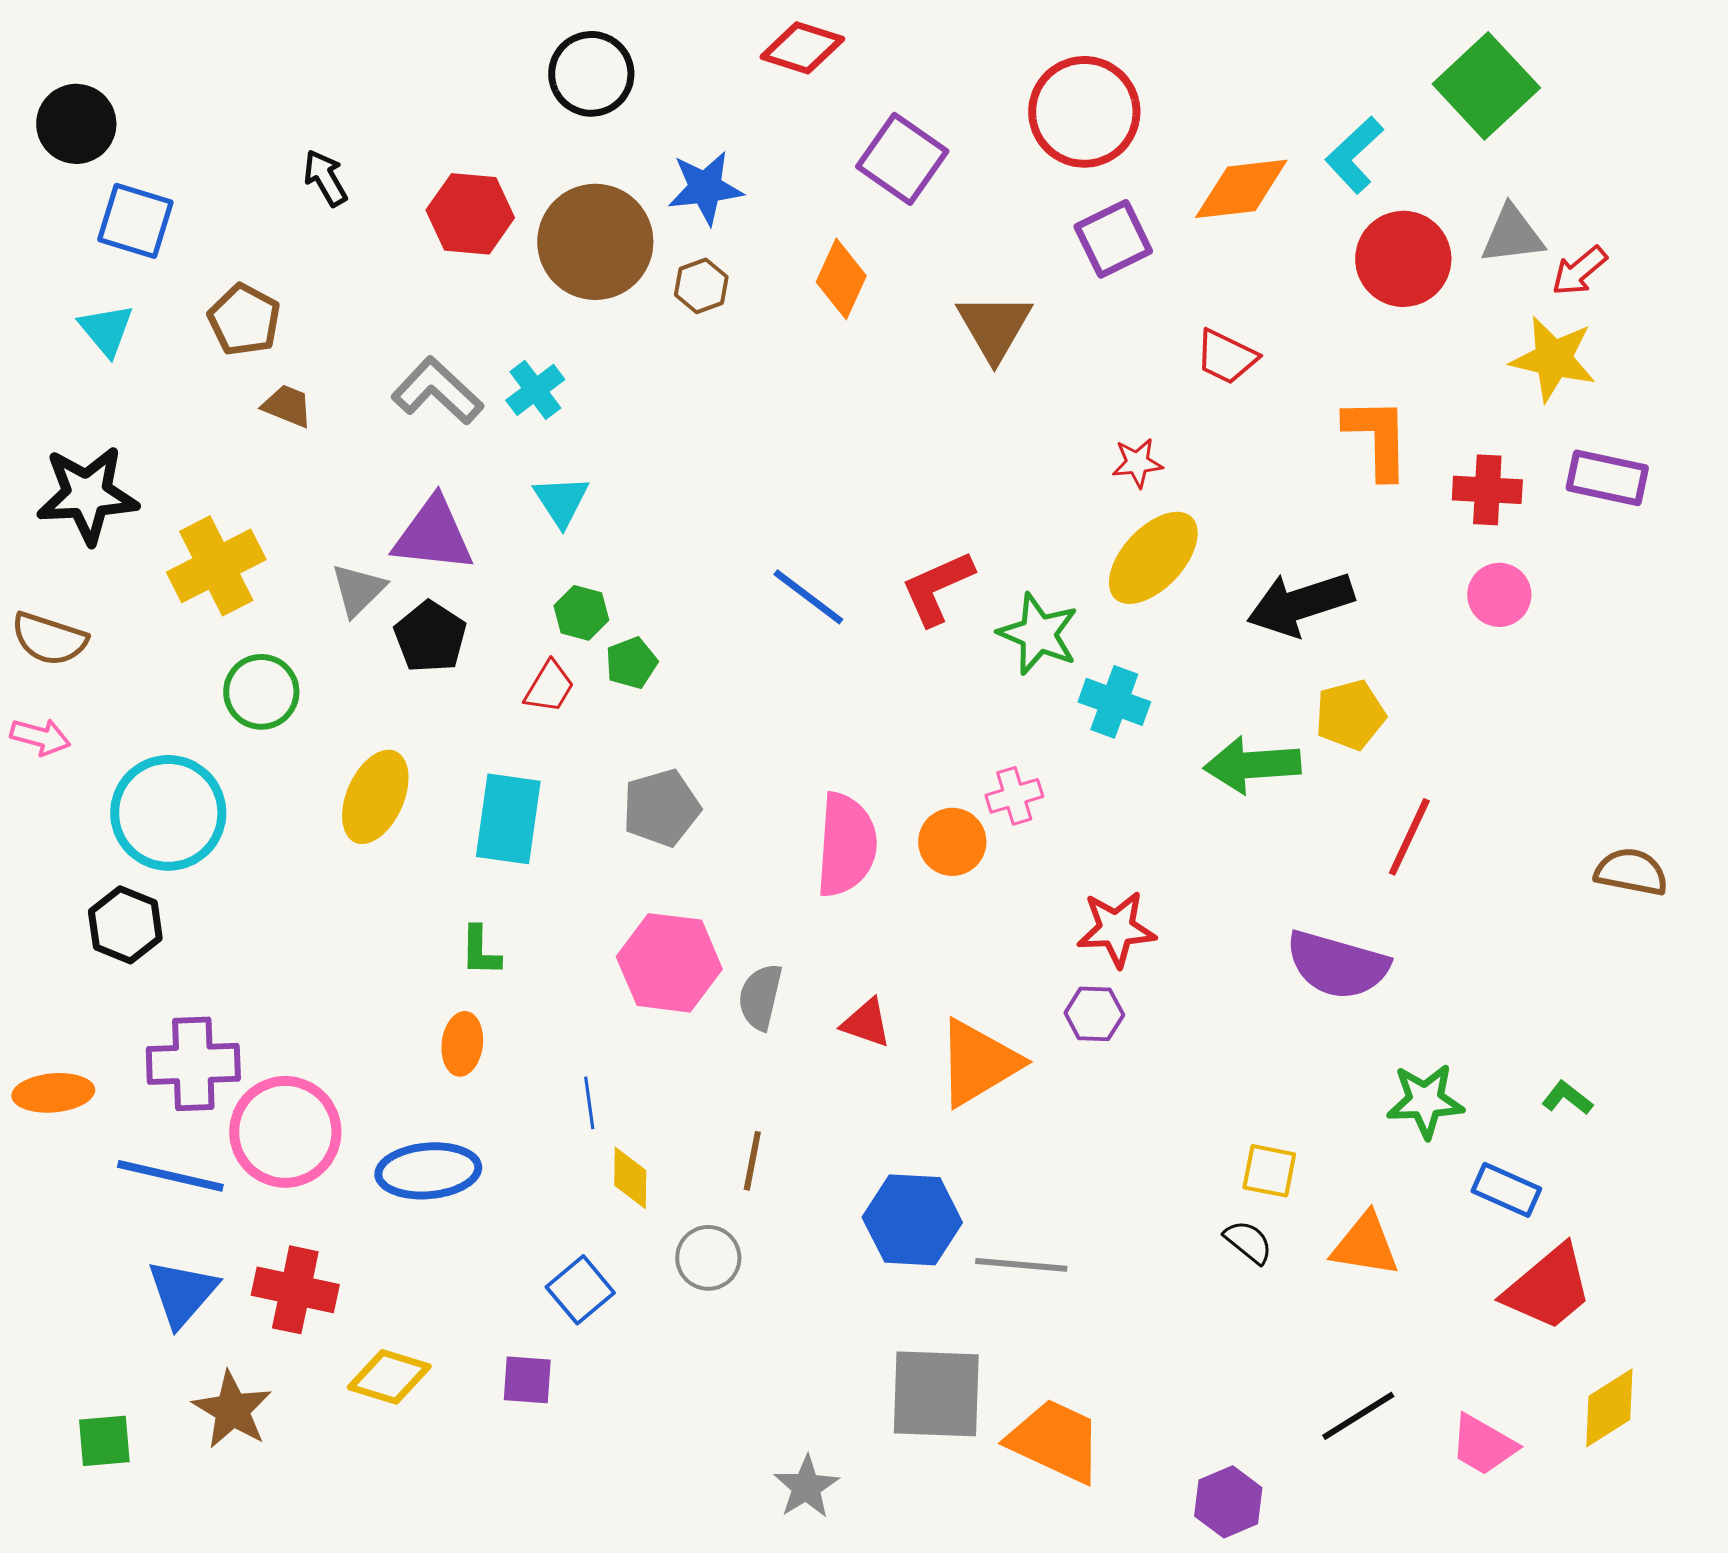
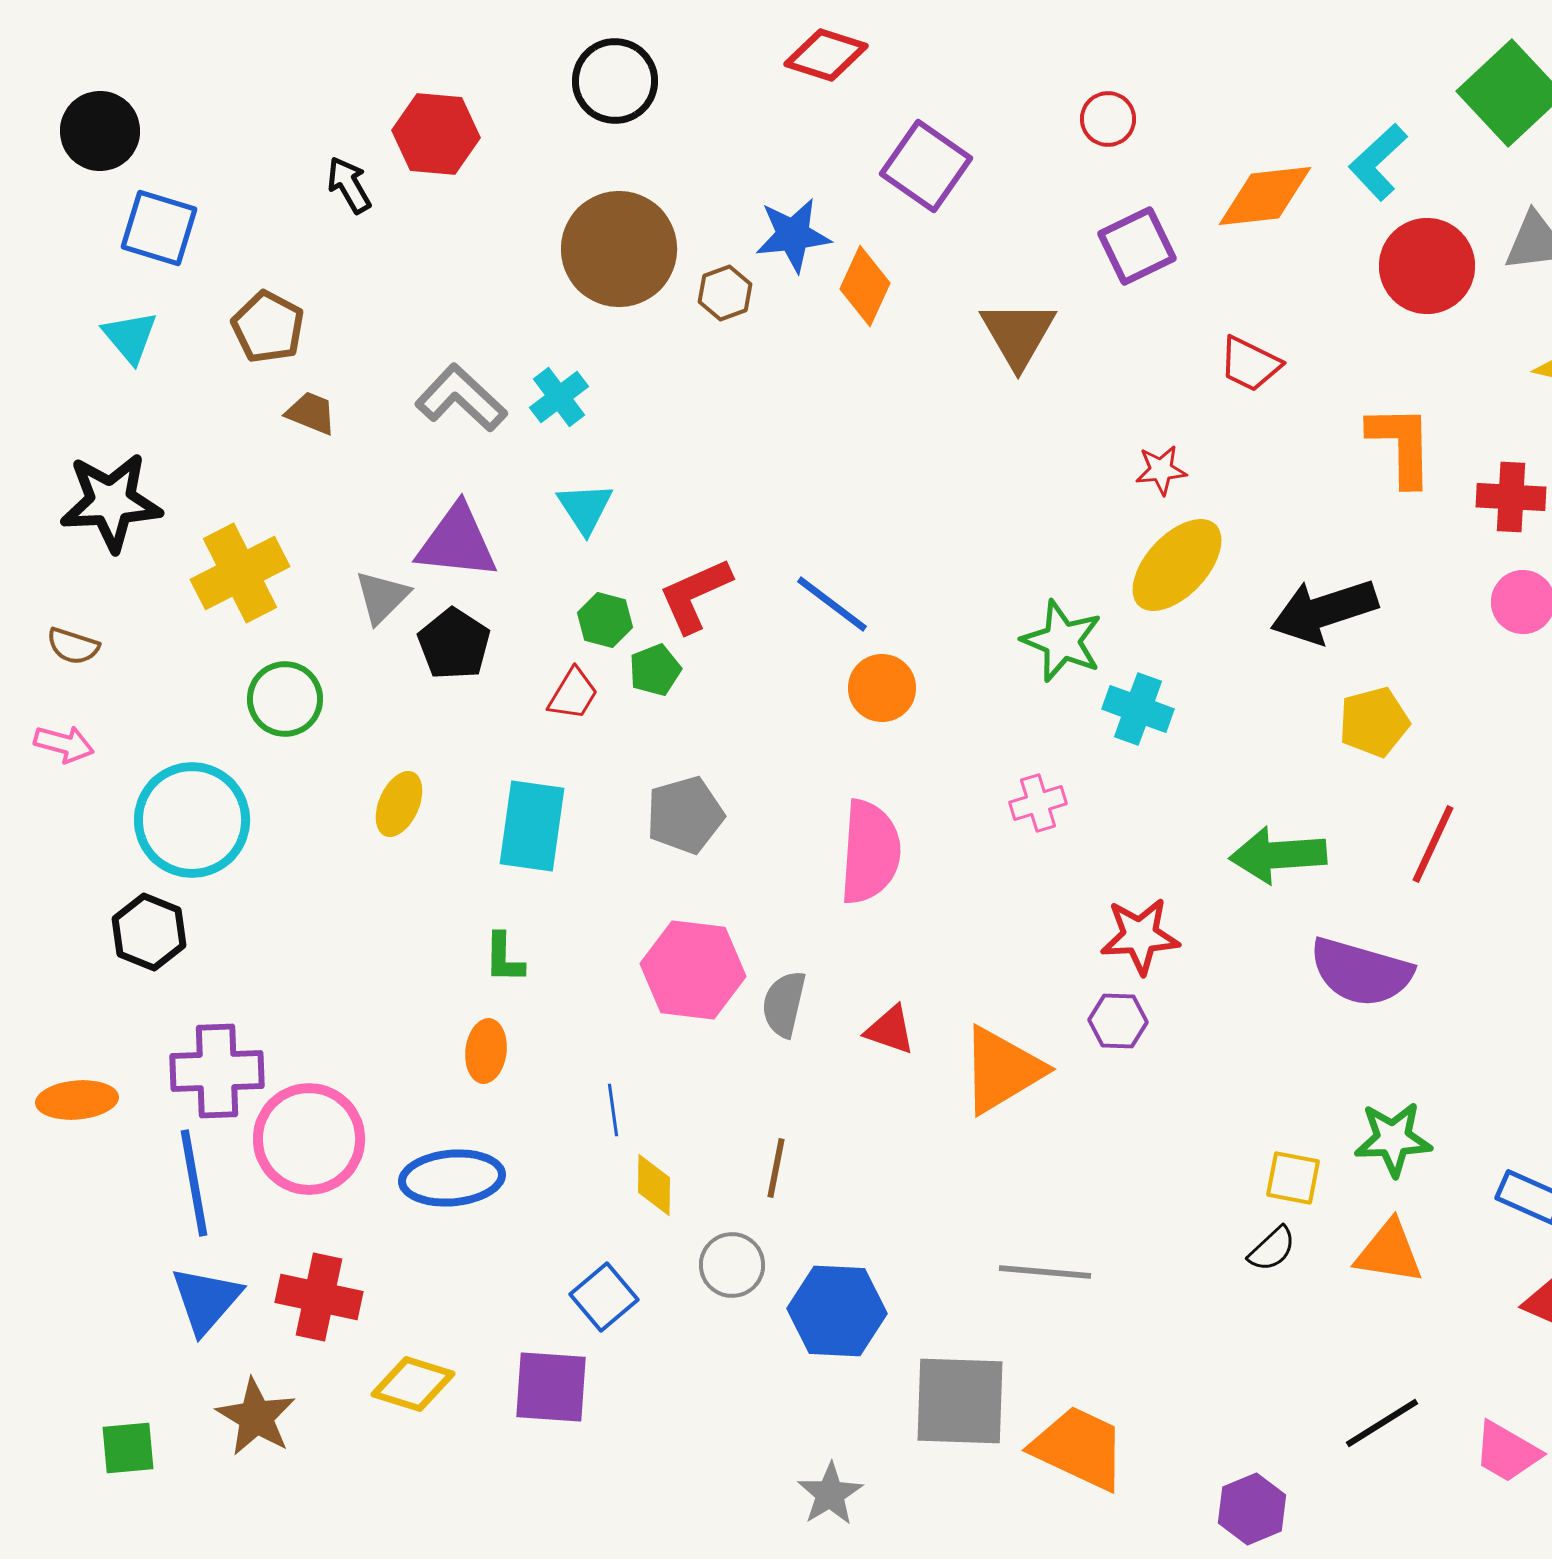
red circle: (1084, 112) -> (1108, 119), size x0.5
blue star: (705, 188) -> (793, 235), moved
red hexagon: (470, 214) -> (436, 134), moved
red L-shape: (937, 588) -> (695, 595), moved
brown semicircle: (49, 639) -> (73, 646), size x0.7
green arrow: (1252, 765) -> (1278, 855), moved
yellow ellipse: (375, 797) -> (399, 804), size x0.7
orange circle: (952, 842) -> (882, 688), moved
green star: (1425, 1101) -> (1393, 1139), moved
blue line: (170, 1176) -> (194, 1183), turned 67
blue hexagon: (912, 1220) -> (837, 1311), moved
black semicircle: (1248, 1242) -> (1272, 1249), turned 98
purple square: (527, 1380) -> (551, 1387), size x1.5

